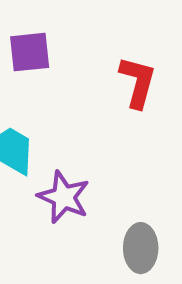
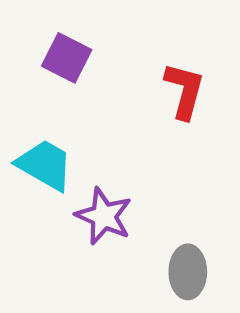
purple square: (30, 52) -> (67, 58), turned 33

